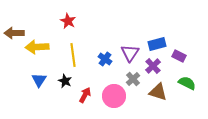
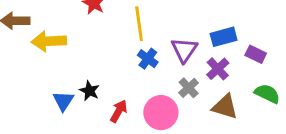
yellow line: (73, 55) -> (139, 24), moved
blue triangle: (39, 80) -> (63, 101), moved

